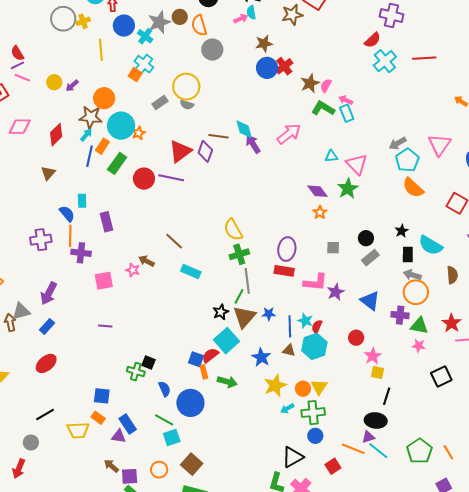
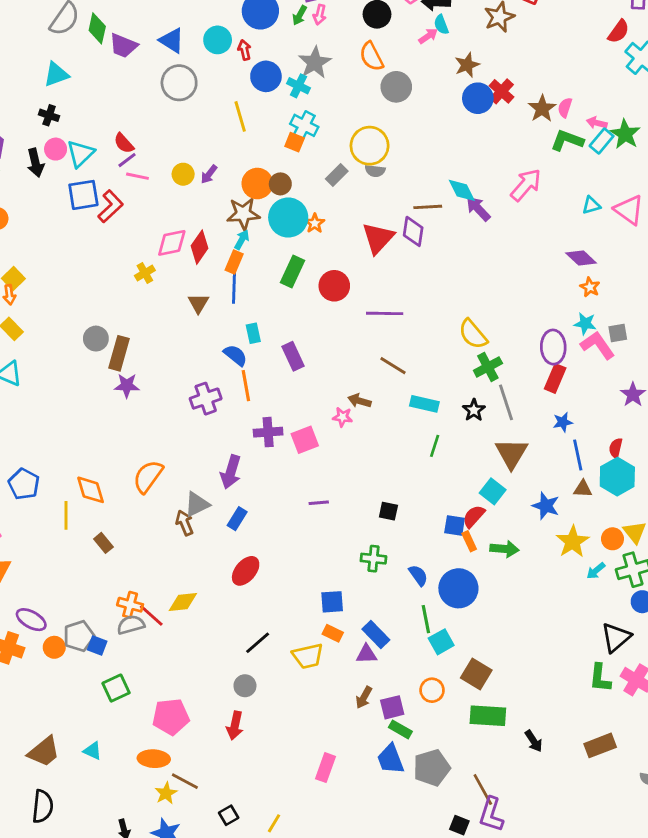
brown circle: (180, 17) -> (280, 184), moved
yellow cross: (83, 21) -> (145, 273), moved
cyan rectangle: (347, 113) -> (602, 141), turned 72
pink diamond: (20, 127) -> (172, 243), moved
orange rectangle: (102, 146) -> (234, 262), moved
blue line: (90, 156) -> (234, 288), moved
purple line: (171, 178) -> (385, 313), moved
green star: (348, 189) -> (625, 134), moved
purple cross: (81, 253) -> (268, 432), moved
red rectangle: (284, 271) -> (555, 378), turned -66
pink L-shape: (315, 282) -> (598, 345), moved, turned -120
green line: (239, 296) -> (435, 446), moved
black star: (221, 312) -> (474, 410), moved
blue star: (269, 314) -> (563, 422), moved
cyan star: (305, 321) -> (585, 324), moved
cyan square: (226, 341) -> (493, 491), size x0.7
black square: (149, 362) -> (388, 511), moved
green line: (164, 420) -> (426, 619), turned 60
brown arrow: (111, 466) -> (364, 697), turned -91

